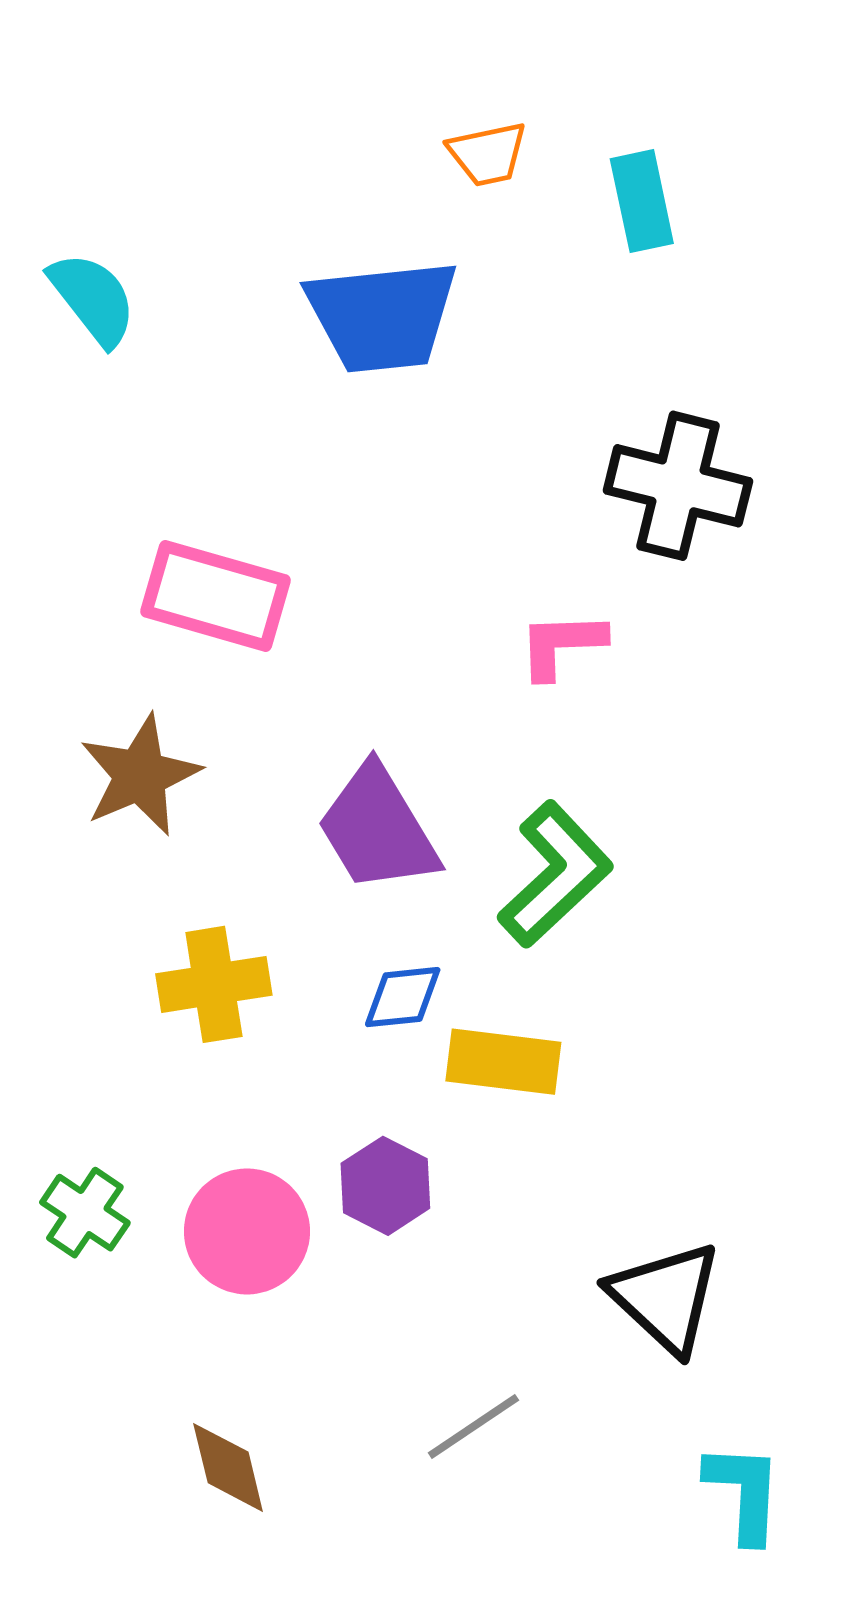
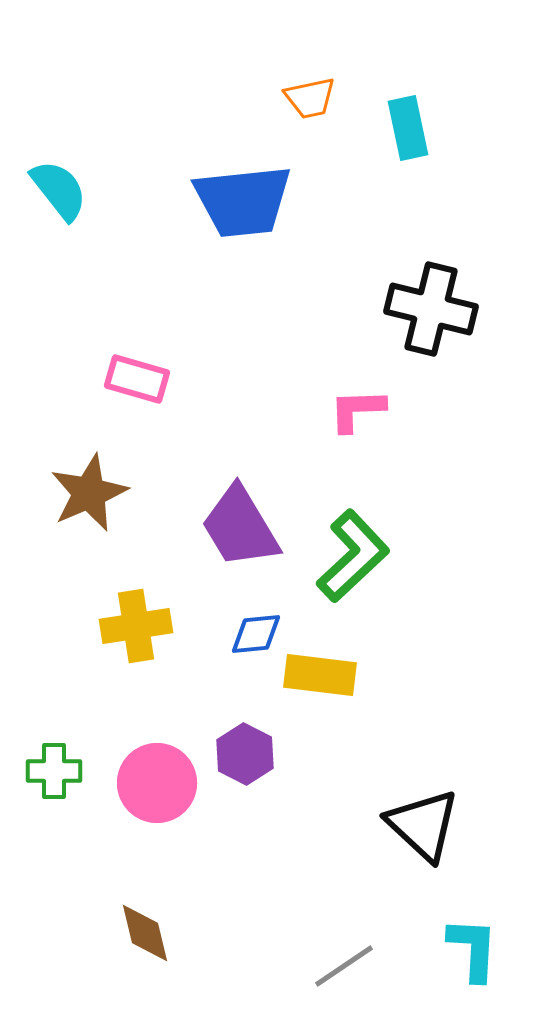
pink rectangle: (216, 596) -> (137, 379), size x0.7
green cross: (85, 1213) -> (54, 771), turned -34
gray line: (473, 1426) -> (344, 966), moved

